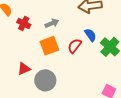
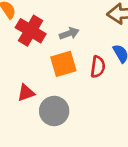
red cross: (24, 23) -> (31, 31), size x1.5
red semicircle: (75, 46) -> (98, 67), turned 147

